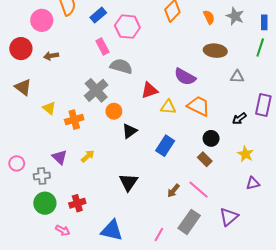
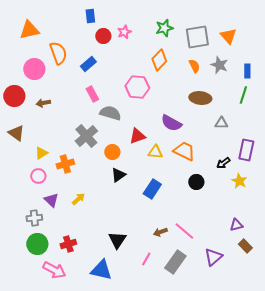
pink hexagon: (127, 27) -> (137, 87), moved
yellow triangle: (49, 108) -> (41, 153), turned 48
orange circle: (114, 111) -> (112, 152), moved
yellow star: (246, 154) -> (239, 181), moved
brown rectangle: (205, 159) -> (245, 246), moved
pink circle: (17, 163) -> (38, 176), moved
black triangle: (129, 182) -> (117, 240), moved
brown arrow: (173, 191) -> (160, 232), turned 32
pink arrow: (63, 230) -> (54, 270), size x1.6
pink line: (159, 235) -> (146, 259), moved

